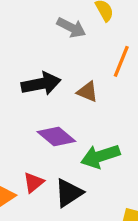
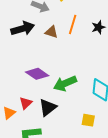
black arrow: (41, 84) -> (23, 29), moved
brown triangle: (87, 92) -> (52, 32), moved

